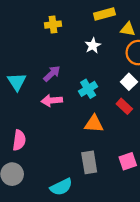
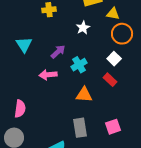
purple arrow: (52, 74) -> (58, 52), moved
cyan triangle: (17, 82) -> (24, 45), moved

